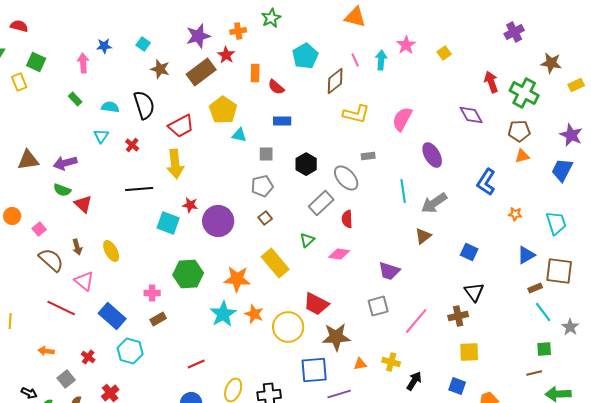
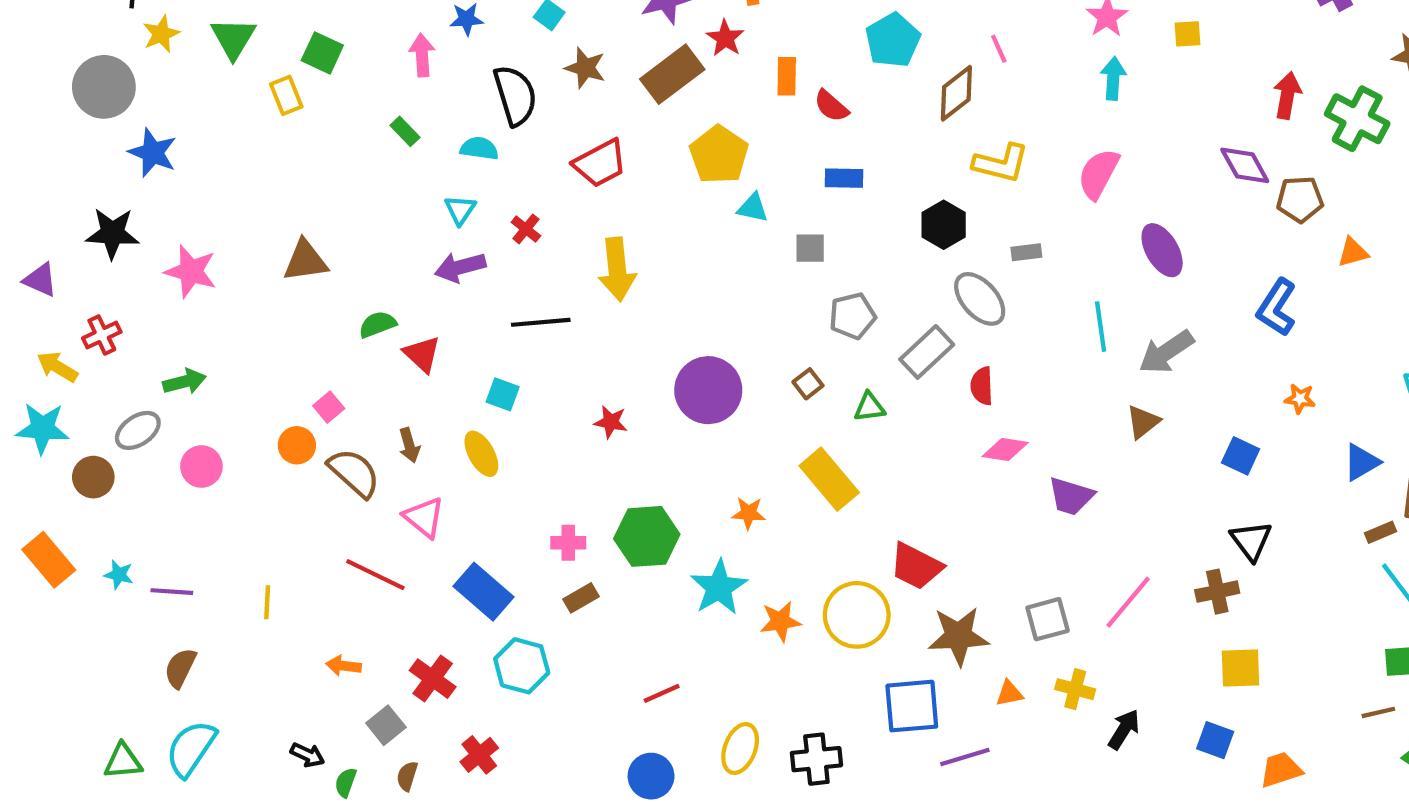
yellow square: (444, 53) -> (1188, 34), turned 32
cyan arrow: (381, 60) -> (1113, 78), moved
red arrow: (491, 82) -> (1287, 95), turned 30
black semicircle: (144, 105) -> (515, 95), moved
red trapezoid: (181, 126) -> (600, 163), moved
brown pentagon: (519, 131) -> (1300, 199), moved
purple arrow: (65, 163) -> (460, 267), moved
black hexagon: (306, 164) -> (944, 225), moved
gray pentagon: (262, 186) -> (852, 316), moved
green semicircle: (62, 190) -> (377, 324), turned 138
red star: (190, 205) -> (611, 422), moved
orange star: (515, 214) -> (1300, 399), moved
orange circle: (12, 216) -> (297, 445), moved
cyan square: (168, 223) -> (503, 394), moved, size x0.7
green triangle: (307, 240) -> (869, 407), moved, turned 35
pink diamond: (339, 254) -> (1005, 450), moved
green hexagon: (188, 274) -> (647, 536), moved
orange star: (237, 279) -> (749, 513), size x0.6
gray square: (378, 306) -> (1048, 619), moved
orange star: (254, 314) -> (780, 621), moved, turned -30
red cross: (88, 357) -> (433, 679), size x1.5

